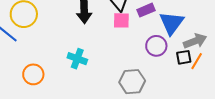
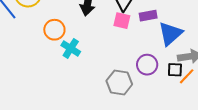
purple circle: (156, 46) -> (147, 65), moved
orange circle: (33, 74) -> (54, 30), moved

